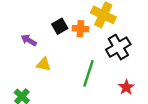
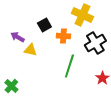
orange cross: (80, 29) -> (63, 36), moved
yellow triangle: (44, 64) -> (30, 50), moved

